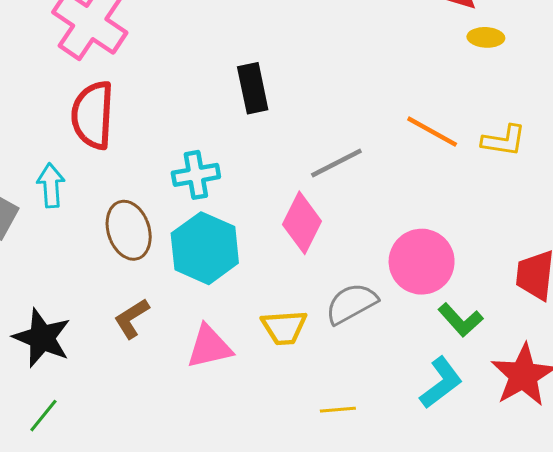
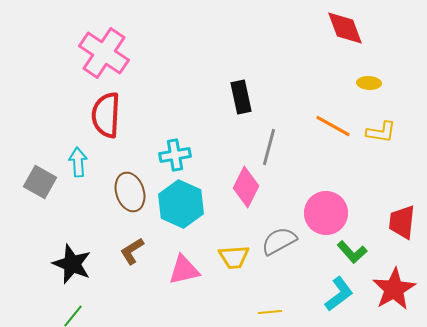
yellow ellipse: (486, 37) -> (369, 83), moved
black rectangle: (253, 88) -> (241, 97), moved
gray line: (336, 163) -> (269, 147), turned -48

